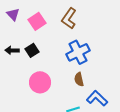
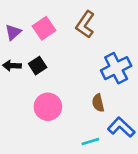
purple triangle: (13, 14) -> (13, 32), moved, turned 32
blue cross: (78, 52) -> (116, 68), moved

